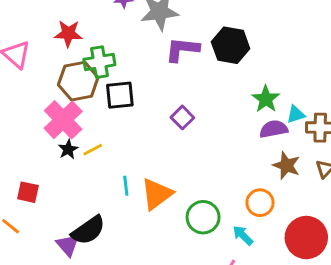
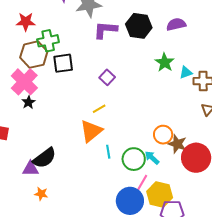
purple semicircle: (274, 129) -> (176, 24), moved
yellow line: (93, 150) -> (99, 109), moved
brown star: (286, 165) -> (177, 144), moved
cyan line: (126, 186) -> (108, 152), moved
green circle: (203, 217) -> (134, 159), moved
purple triangle: (68, 245) -> (30, 169), turned -48

